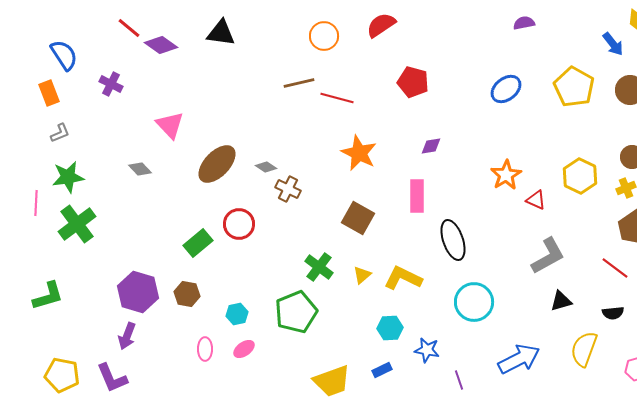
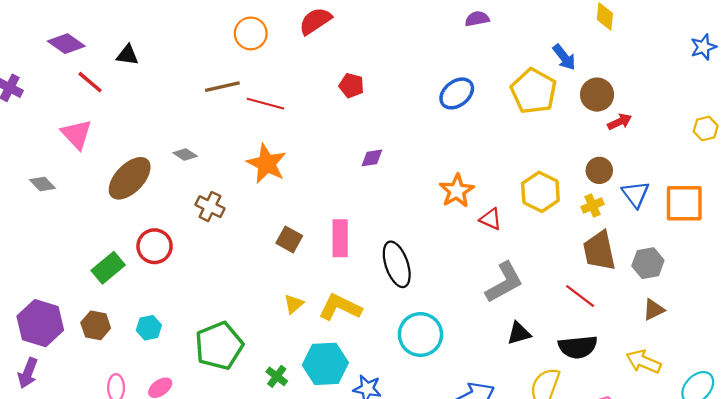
red line: (129, 28) -> (90, 82), moved
black triangle: (221, 33) -> (127, 55), moved, size x0.7
blue arrow: (613, 44) -> (564, 57), moved
red pentagon: (413, 82) -> (351, 86), size x0.7
orange star: (359, 153) -> (267, 164), moved
gray diamond: (266, 167) -> (185, 155), moved
pink rectangle: (417, 196) -> (340, 238), moved
brown square: (358, 218) -> (289, 239), size x0.7
green cross: (319, 267) -> (277, 376), moved, size x0.7
black semicircle: (613, 313) -> (578, 347), size x1.6
cyan hexagon: (237, 314) -> (149, 328), moved
cyan hexagon: (390, 328) -> (325, 364), size x1.5

